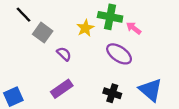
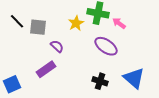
black line: (24, 15) -> (17, 21), moved
gray square: (43, 33) -> (38, 27), turned -30
purple rectangle: (62, 89) -> (46, 69), moved

